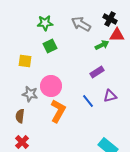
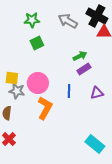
black cross: (110, 19) -> (97, 16), size x1.5
green arrow: (102, 45) -> (80, 56), moved
yellow square: (25, 61) -> (12, 78), moved
blue line: (88, 101) -> (69, 91), moved, turned 40

